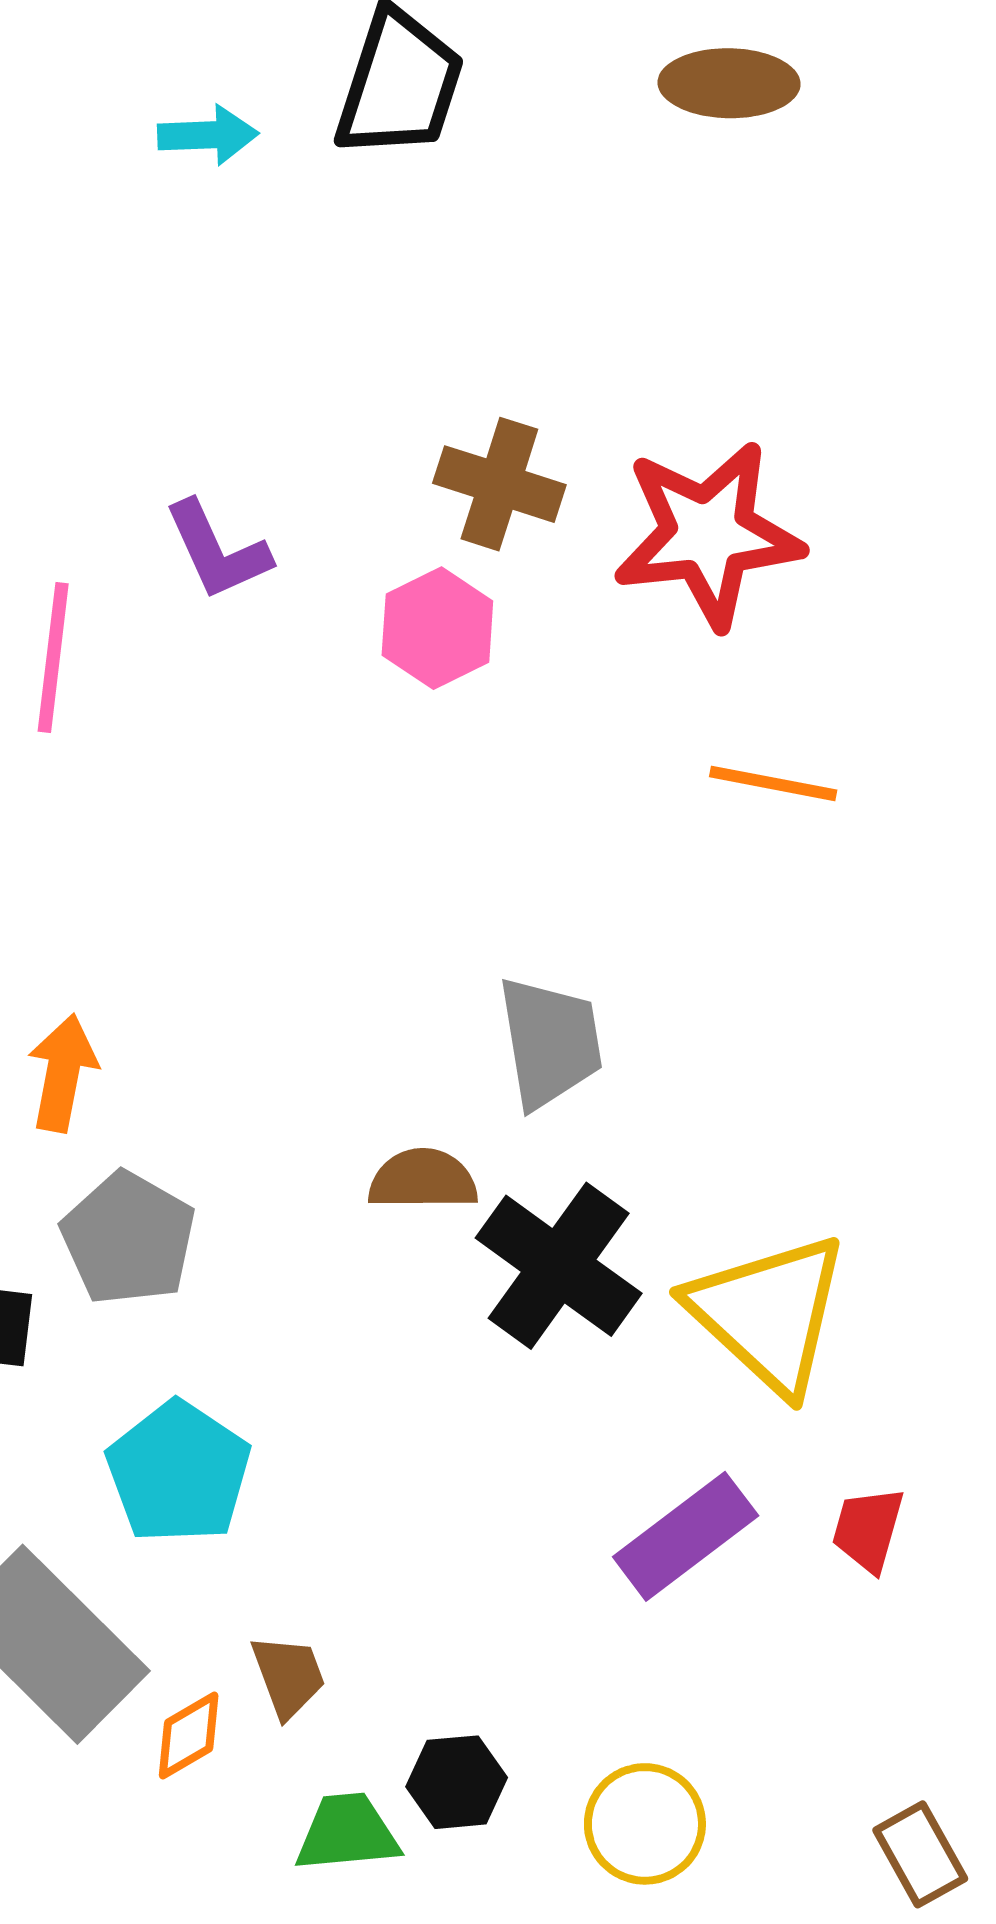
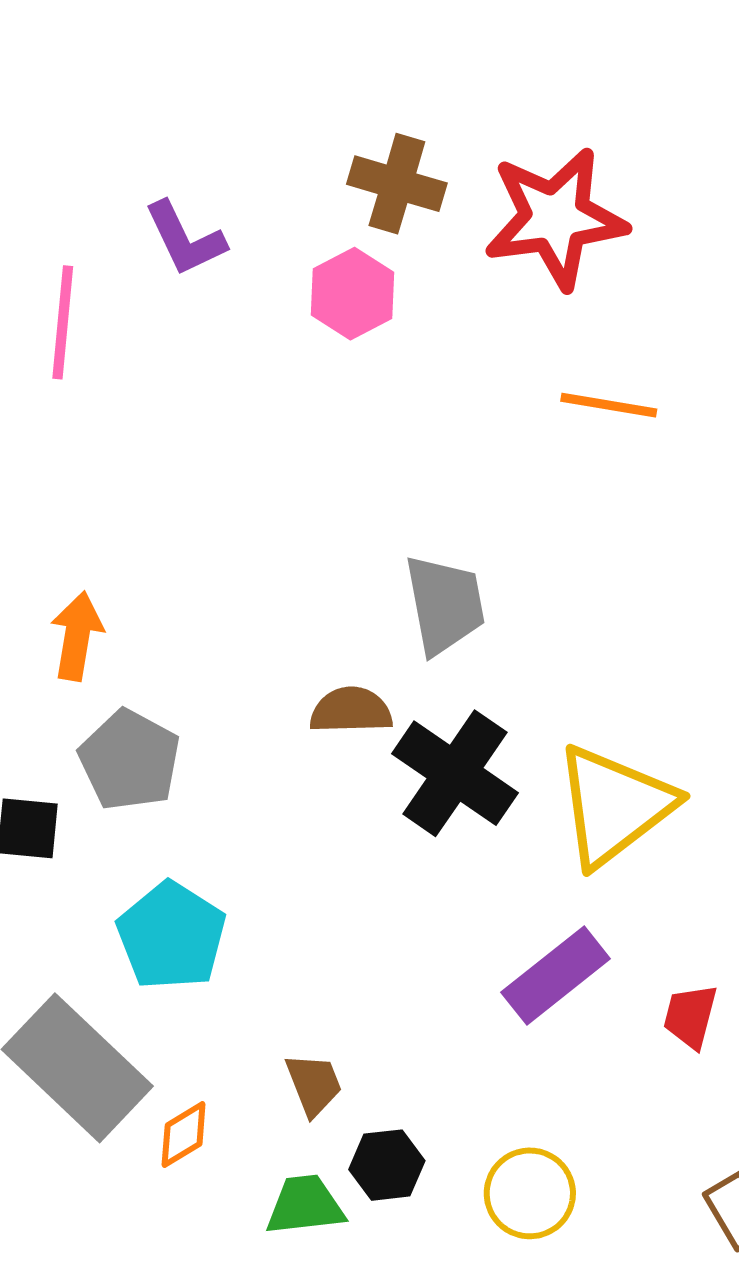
yellow triangle: (768, 1313) -> (614, 806), turned 41
red trapezoid: (868, 1529) -> (690, 1016), moved
brown trapezoid: (288, 1676) -> (314, 1084), moved

